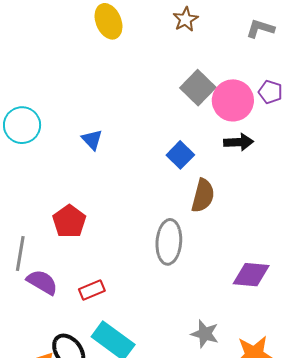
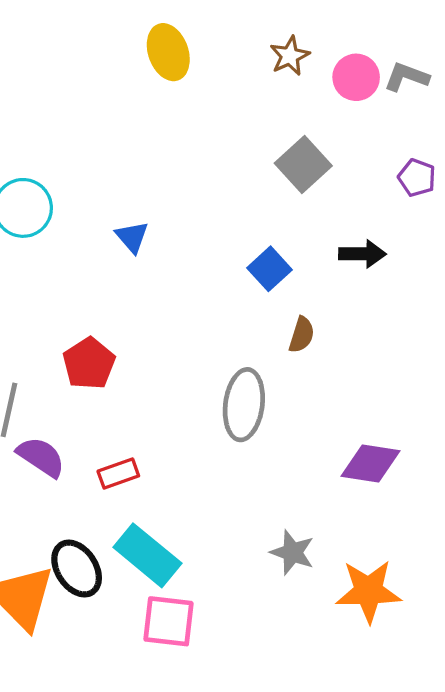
pink circle: (233, 100) -> (356, 77), moved, size x0.7
brown semicircle: (203, 196) -> (302, 335), size x0.7

